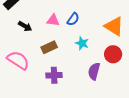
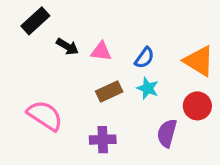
blue semicircle: (73, 19) -> (144, 58), moved
black arrow: (25, 26) -> (67, 47), moved
brown rectangle: (49, 47) -> (109, 91), moved

